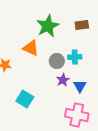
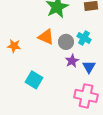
orange triangle: (31, 48) -> (46, 37), moved
cyan cross: (75, 57) -> (84, 38), turned 32

